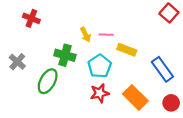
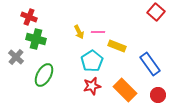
green cross: (65, 55) -> (36, 39), moved

